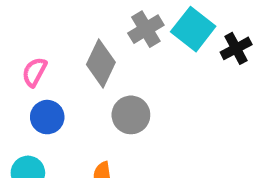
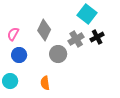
gray cross: (146, 29) -> (76, 39), moved
black cross: (236, 48) -> (97, 37), moved

